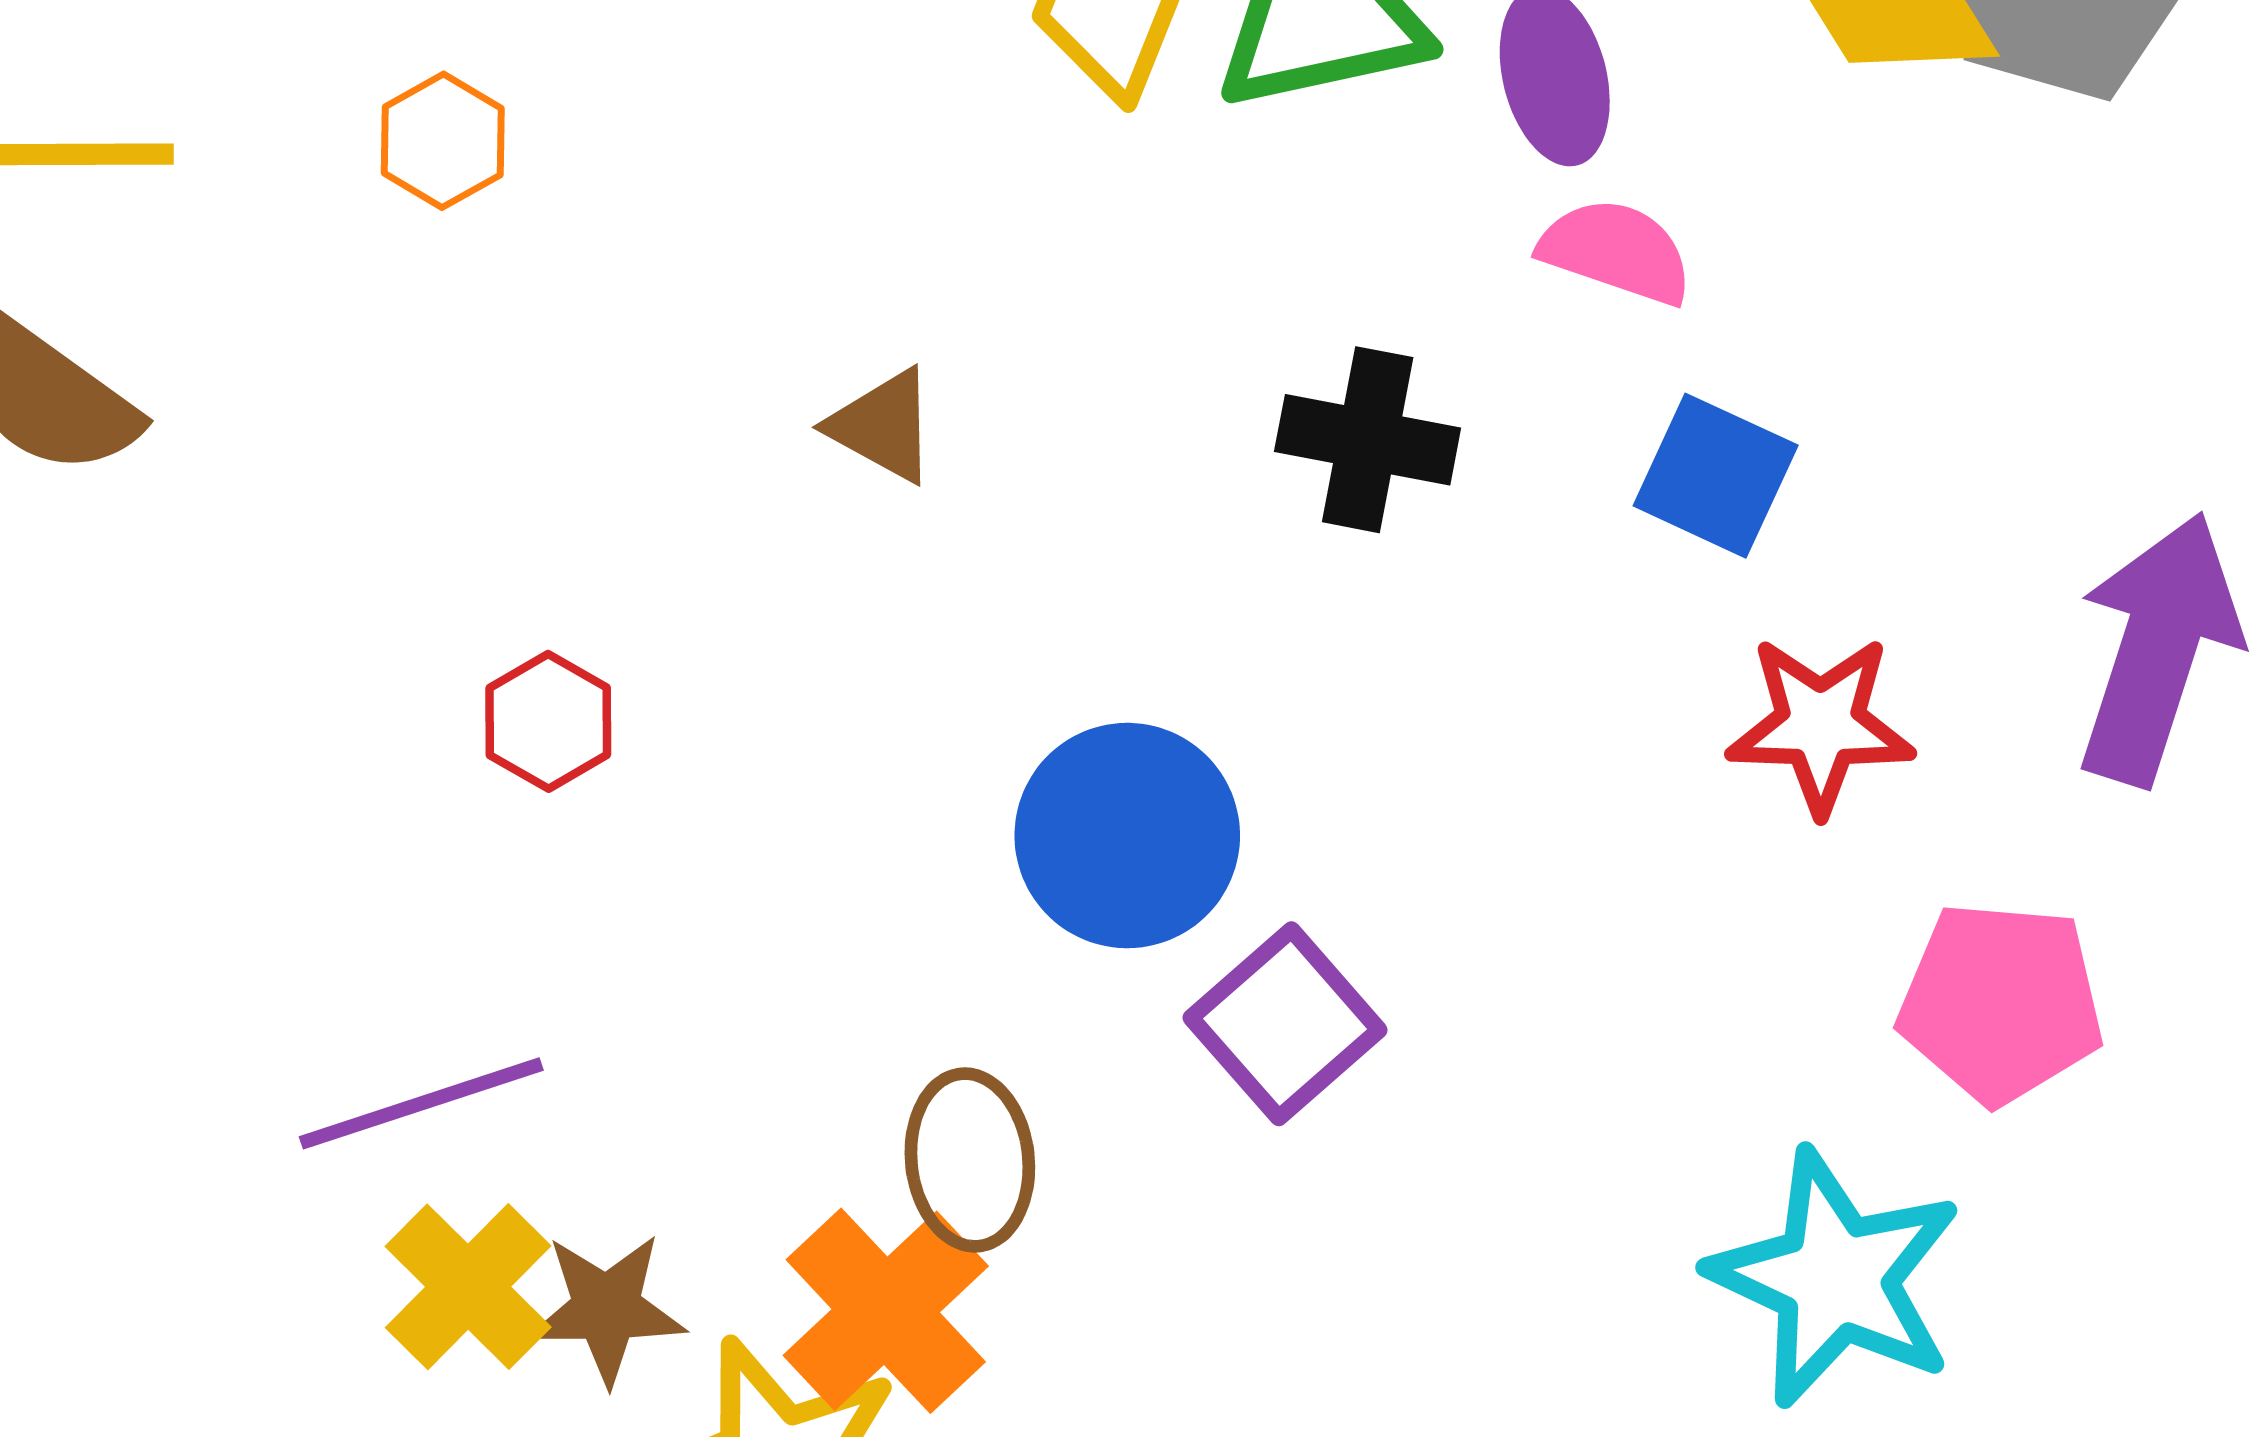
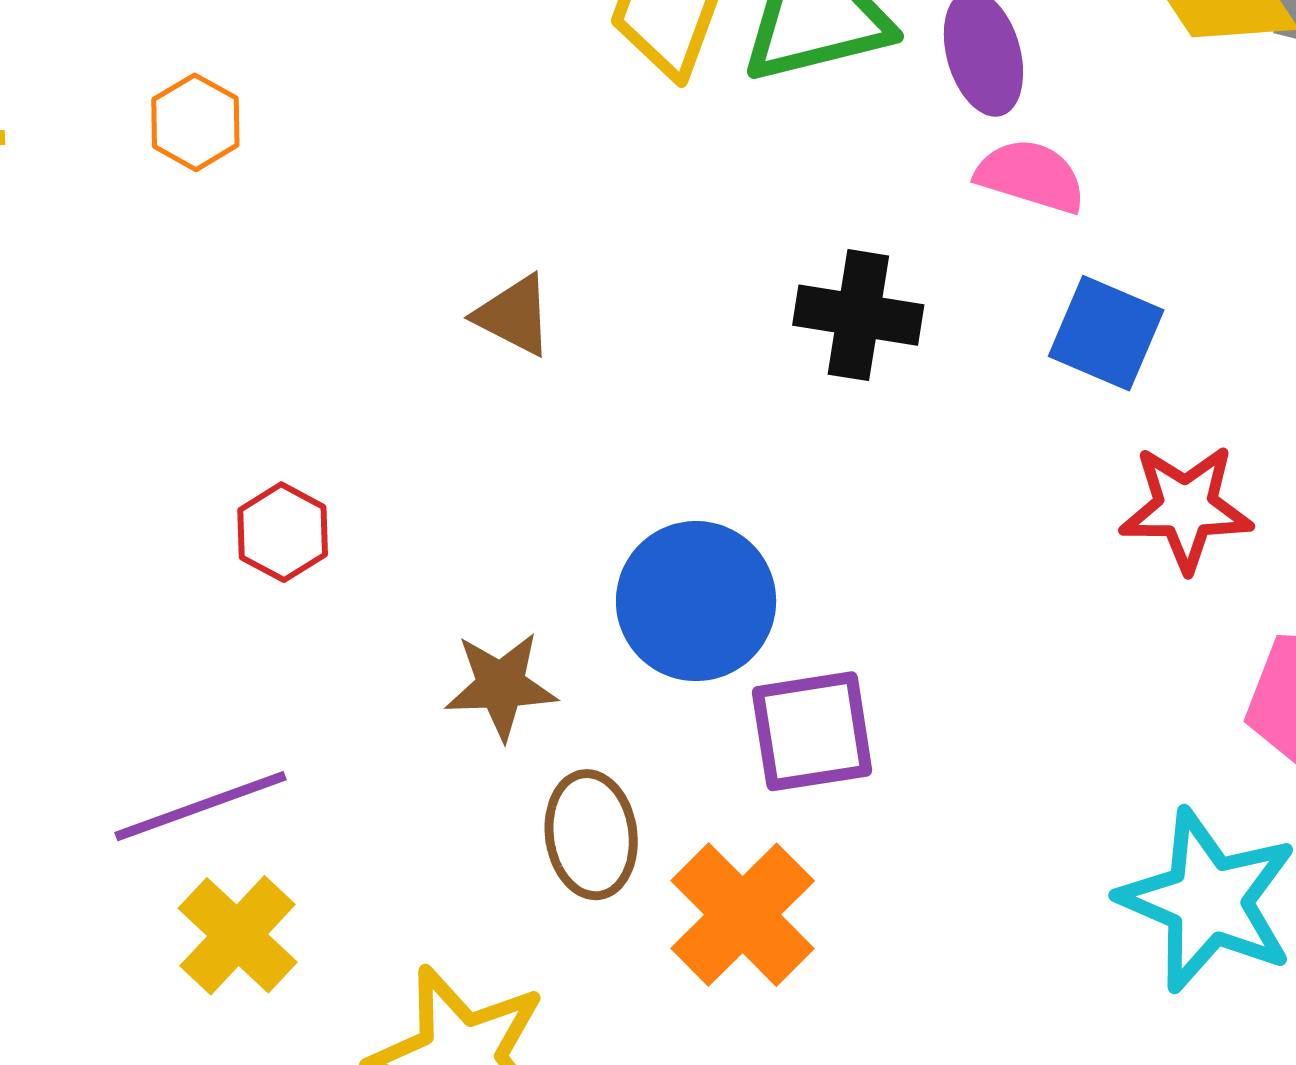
purple square: (1285, 1024) -> (812, 731), turned 34
brown star: (606, 1309) -> (501, 686), moved
orange cross: (886, 1311) -> (743, 915), moved

